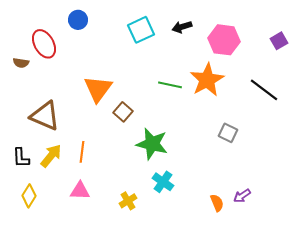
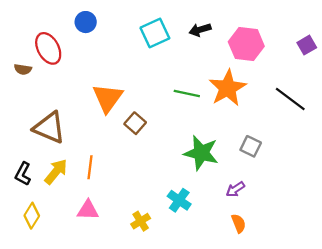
green star: (152, 144) -> (201, 153), moved
black L-shape: (21, 158) -> (23, 174), turned 30
purple arrow: (242, 196) -> (235, 189), moved

